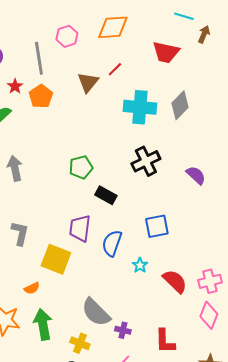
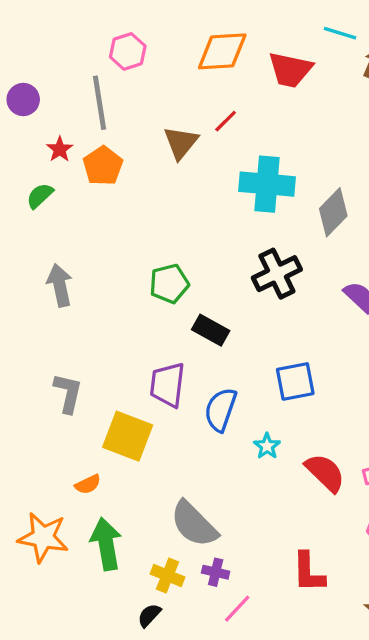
pink hexagon: (67, 36) -> (128, 51), moved
red trapezoid: (166, 52) -> (290, 70), moved
gray diamond: (180, 105) -> (333, 212), moved
purple cross: (123, 330) -> (216, 572), moved

